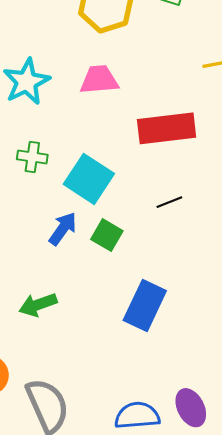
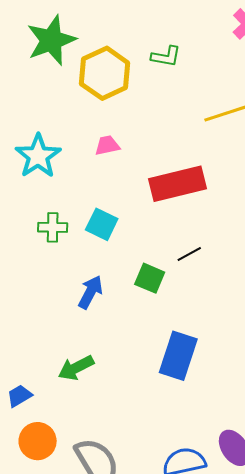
pink trapezoid: (99, 80) -> (107, 145), size x0.7
cyan square: (89, 179) -> (102, 224), moved, size x0.7
green square: (107, 235) -> (150, 278), moved

